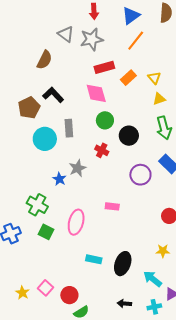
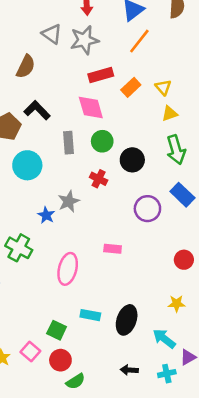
gray rectangle: (69, 128) -> (68, 143), moved
green square: (46, 232) -> (57, 330), moved

